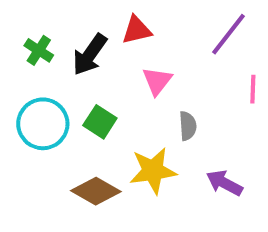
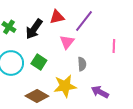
purple line: (228, 34) -> (84, 21), moved

